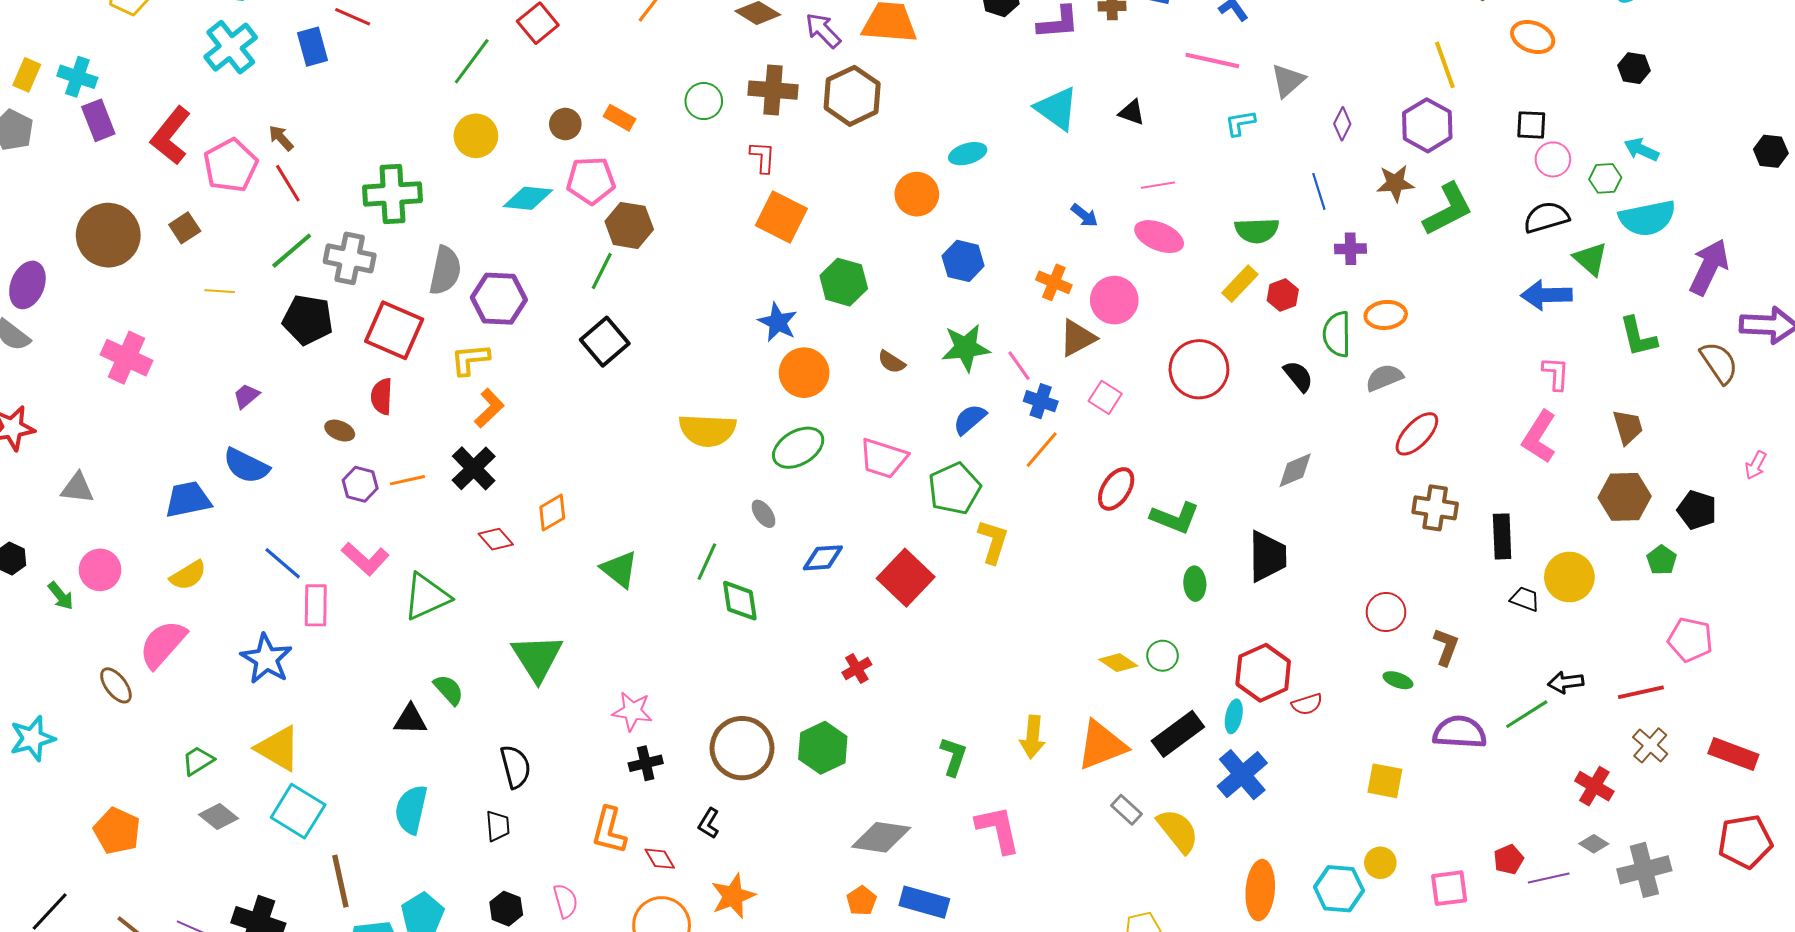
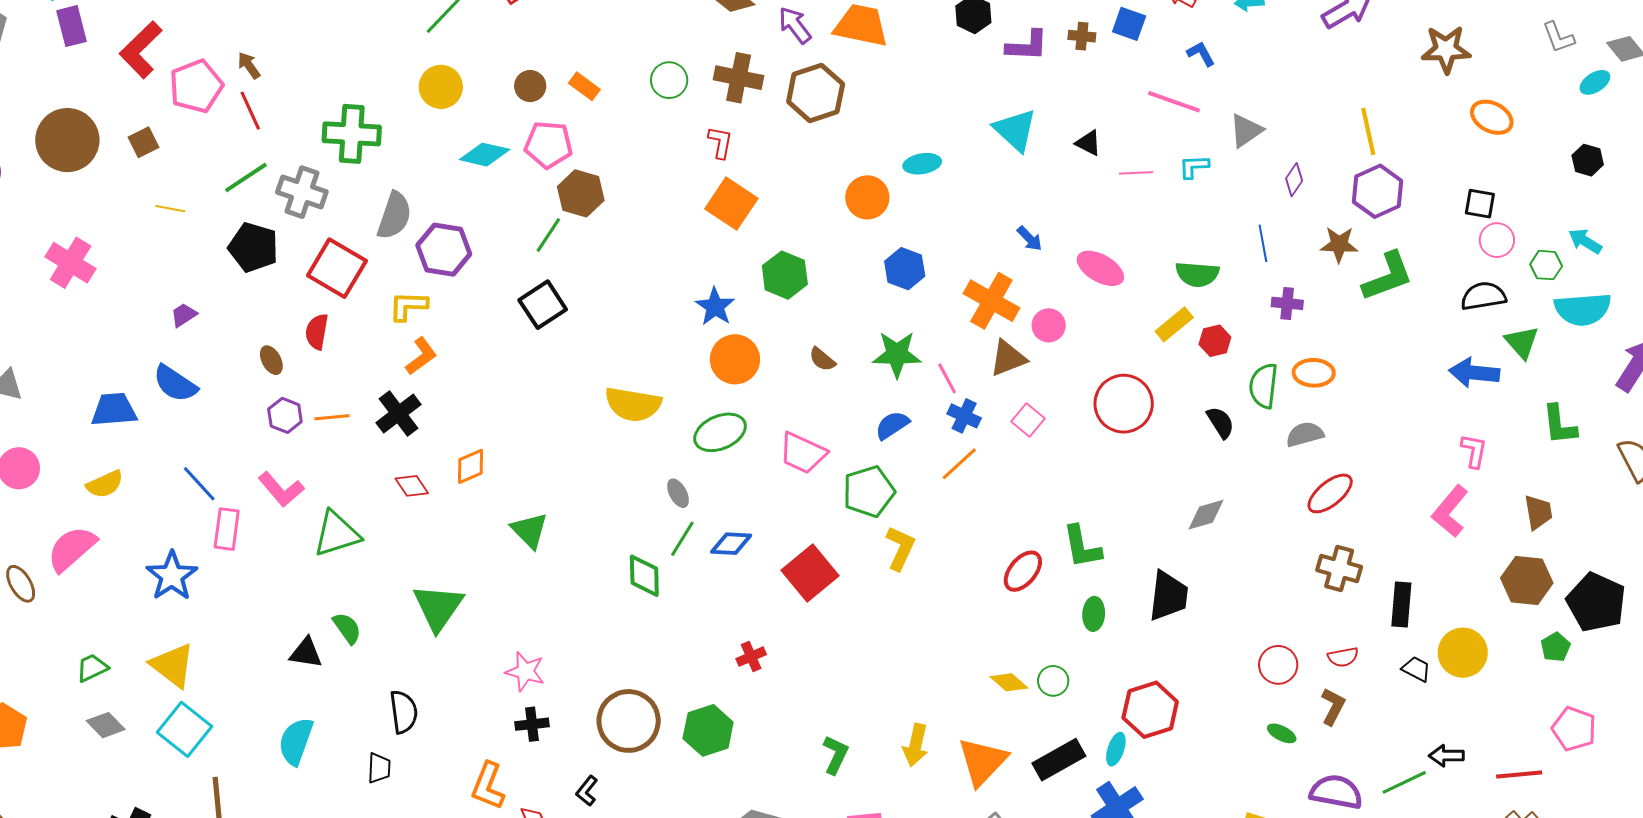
yellow line: (1445, 65) -> (1368, 131), moved
pink line: (1158, 185) -> (1136, 173), moved
orange cross: (1054, 282) -> (991, 301), size x1.6
pink circle: (1114, 300) -> (1049, 325), size x0.7
brown ellipse: (340, 431) -> (271, 360), turned 32
red ellipse: (1116, 489) -> (1023, 571), moved
black pentagon: (1697, 510) -> (1596, 602), size x1.5
green L-shape: (1175, 518) -> (1082, 547), turned 51
green line: (707, 562) -> (682, 539), moved
red semicircle: (1307, 704) -> (1343, 657), moved
orange triangle: (1102, 745) -> (982, 761), turned -32

